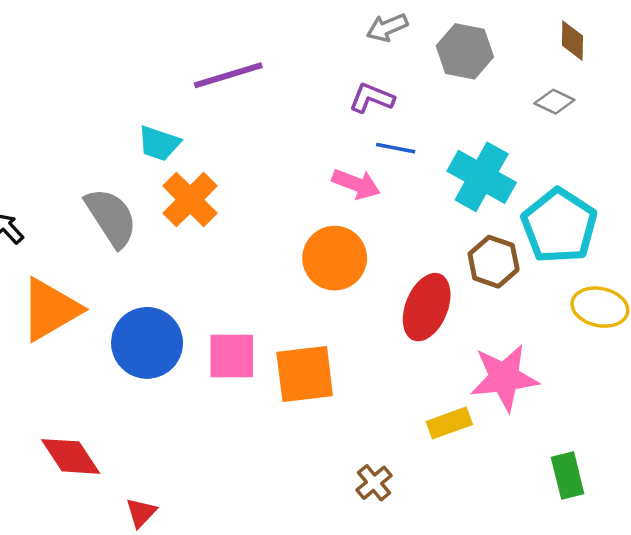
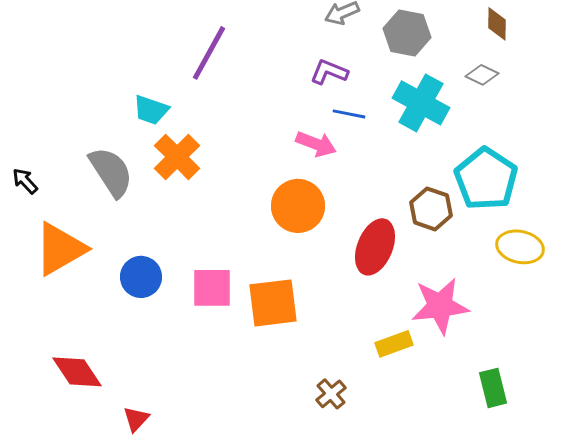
purple line: (228, 75) -> (209, 53), turned -44
cyan cross: (482, 177) -> (421, 103), moved
blue circle: (147, 343) -> (141, 277), size x0.7

